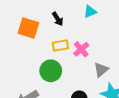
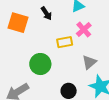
yellow rectangle: (60, 45) -> (65, 42), moved
pink cross: (81, 49) -> (84, 29), moved

